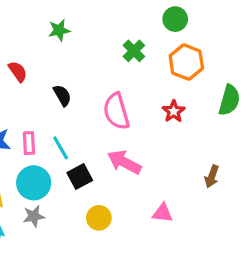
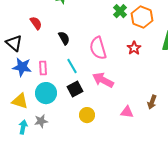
green cross: (134, 51) -> (120, 11), moved
cyan line: (61, 148) -> (72, 66), moved
brown arrow: (212, 176) -> (152, 102), moved
gray star: (34, 216) -> (41, 121), moved

